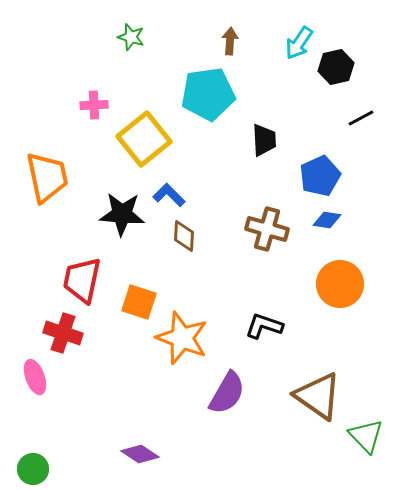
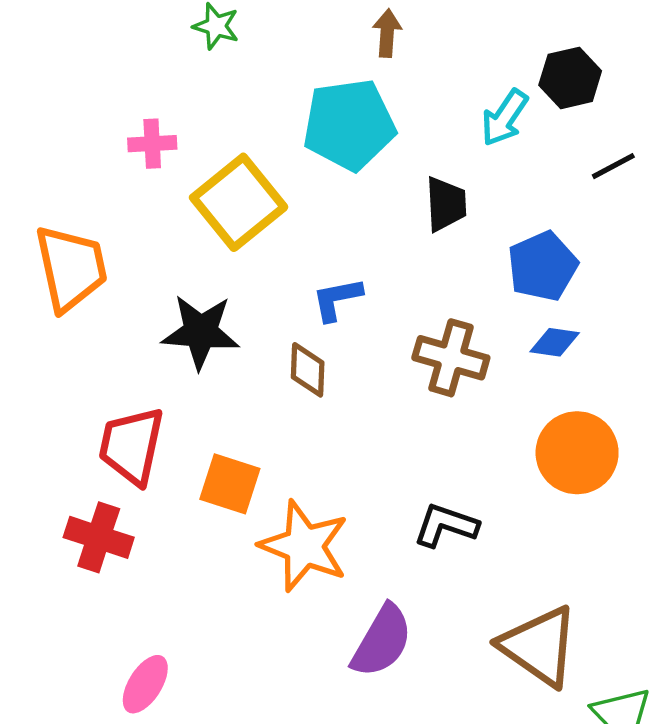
cyan arrow: (299, 43) -> (505, 118), moved
blue L-shape: (169, 195) -> (337, 299), moved, turned -56
pink ellipse: (35, 377) -> (145, 684), moved, turned 52

